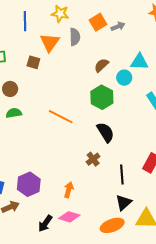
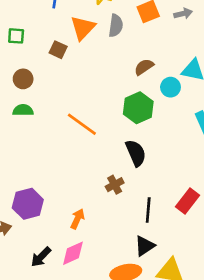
gray arrow: (118, 26) -> (183, 14), moved
pink diamond: (69, 217) -> (73, 253), turned -50

